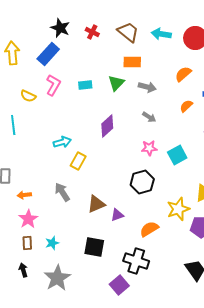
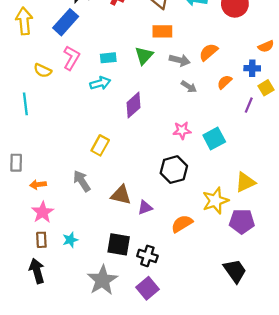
orange semicircle: (183, 74) -> (208, 52), moved
gray arrow: (149, 117) -> (189, 87), moved
cyan arrow: (62, 142) -> (100, 83), moved
brown triangle: (96, 204) -> (121, 195), turned 36
black cross: (136, 261) -> (147, 256), moved, size x0.7
black arrow: (23, 270) -> (37, 271), size x1.5
gray star: (57, 278) -> (102, 280), moved

